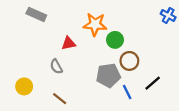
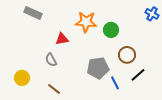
green circle: (115, 40) -> (111, 30), moved
brown circle: (129, 61) -> (127, 55), moved

